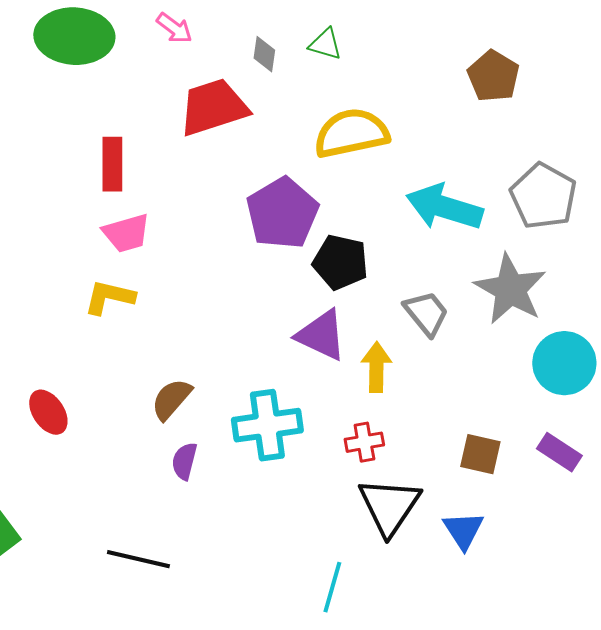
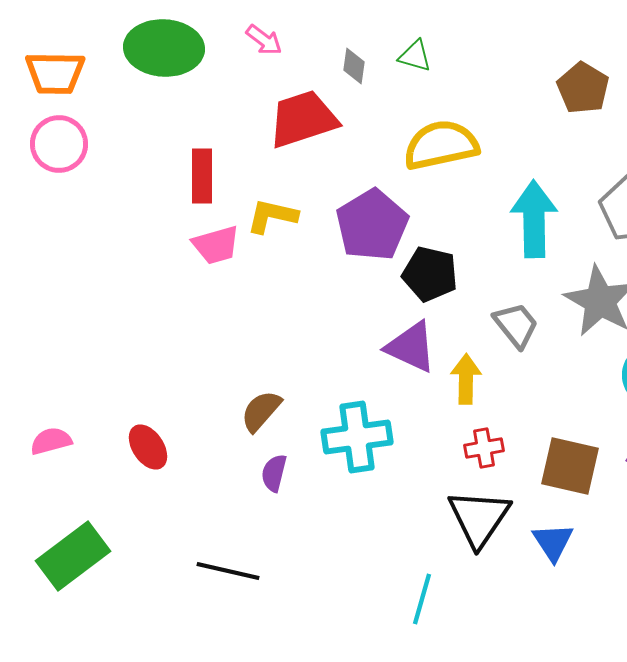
cyan arrow: (444, 207) -> (534, 219), turned 72
yellow L-shape: (109, 297) -> (272, 216), moved
red ellipse: (48, 412) -> (148, 447), moved
red cross: (364, 442) -> (484, 448), moved
brown square: (480, 454) -> (570, 466), size x1.4

